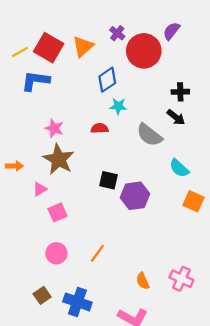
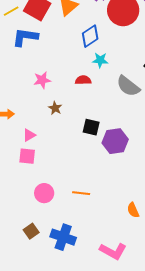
pink star: (54, 128) -> (42, 80), turned -30
brown star: (59, 159) -> (55, 108), moved, size x0.5
pink square: (58, 212) -> (27, 156), moved, turned 30
orange line: (97, 253) -> (81, 193), turned 60
orange semicircle: (143, 281) -> (133, 210), moved

